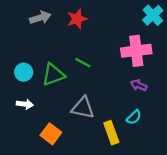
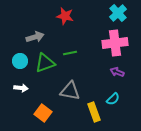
cyan cross: (153, 15) -> (118, 13), moved
gray arrow: (40, 18) -> (35, 37), moved
red star: (77, 19) -> (65, 16), turned 30
green line: (83, 63) -> (70, 53), turned -40

